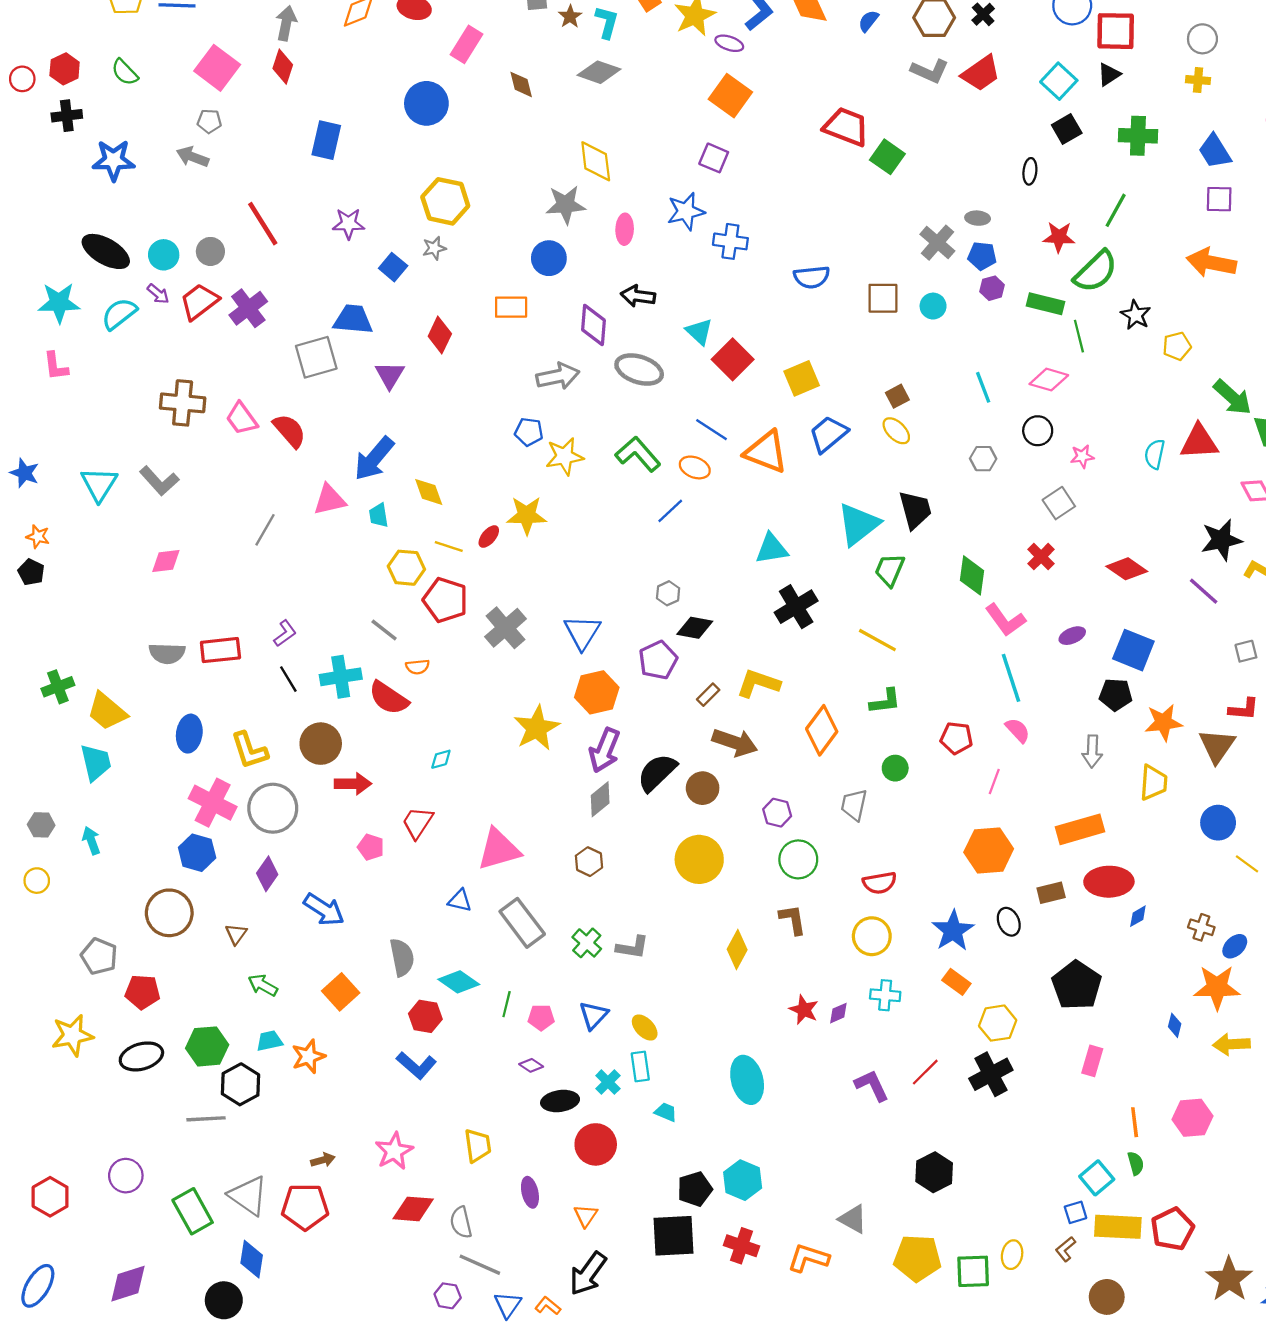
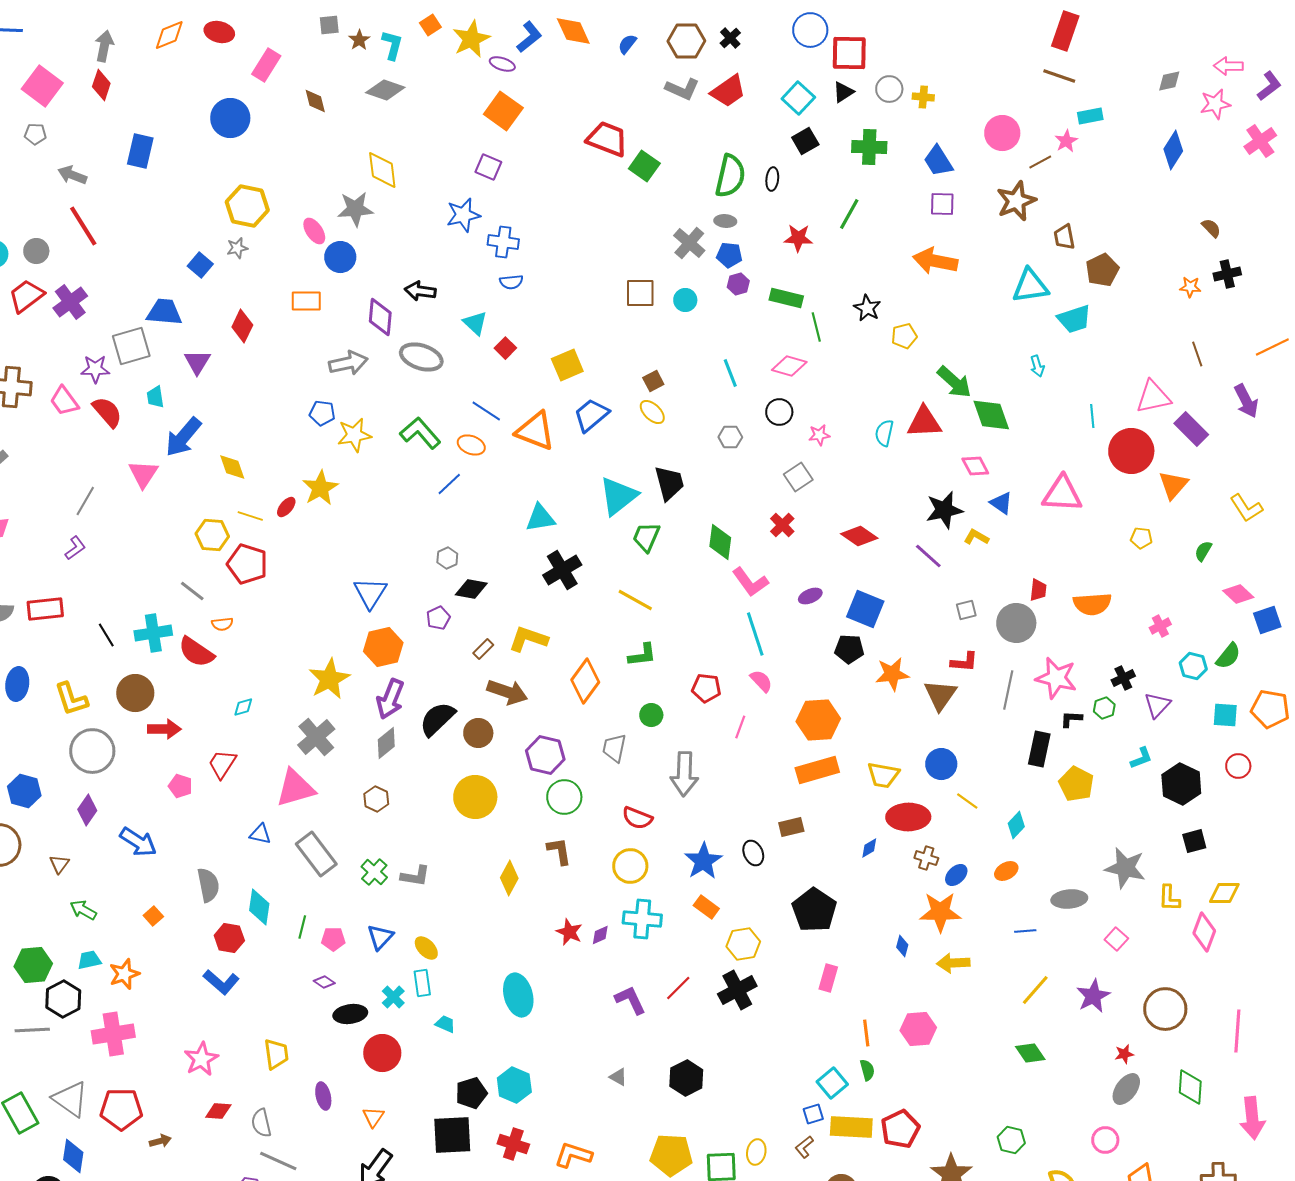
gray circle: (1202, 39) -> (889, 89), moved
gray arrow: (193, 157) -> (72, 175), moved
purple star: (348, 224) -> (95, 369), moved
pink ellipse: (625, 229) -> (314, 231), moved, turned -36
green semicircle: (1096, 272) -> (730, 176), moved, turned -33
blue semicircle: (812, 277) -> (511, 282), moved, size x0.7
red square: (733, 359) -> (505, 348), size x0.6
pink triangle: (330, 500) -> (143, 474), turned -44
cyan trapezoid: (379, 515) -> (155, 397), moved
yellow star: (527, 515) -> (320, 488), turned -30
gray cross: (505, 628) -> (316, 737), moved
purple L-shape: (285, 633) -> (75, 548), moved
purple pentagon: (658, 660) -> (438, 618), size x0.7
gray arrow: (1092, 751) -> (684, 774), moved, size x1.5
yellow trapezoid: (1153, 783) -> (883, 775), moved, turned 96
pink cross: (213, 803) -> (113, 1034), moved, turned -36
purple hexagon: (777, 813) -> (545, 755), size x1.5
orange hexagon: (989, 850) -> (818, 720), moved
red ellipse: (1109, 882) -> (908, 817), moved
red semicircle: (880, 883) -> (637, 818), turned 32
cyan diamond: (459, 982) -> (259, 907), turned 63
orange square: (341, 992) -> (153, 916), size x0.6
cyan cross: (885, 995) -> (642, 919), size x1.4
brown arrow: (323, 1160) -> (160, 1141), moved
red diamond: (413, 1209) -> (218, 1111), size x0.7
gray triangle: (853, 1219) -> (618, 1077), moved, size x0.7

